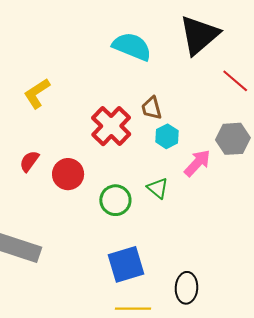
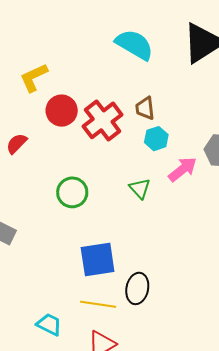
red circle: (68, 174) -> (62, 111), moved
green circle: (115, 200) -> (72, 192), moved
black ellipse: (186, 288) -> (137, 288), moved

